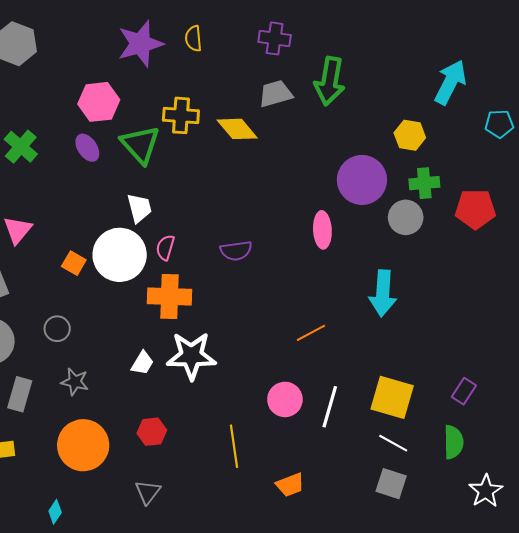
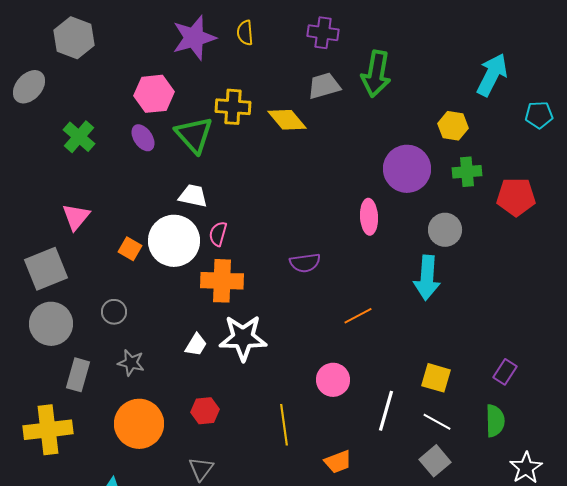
white trapezoid: (139, 208) -> (193, 196), turned -64
gray circle: (406, 217) -> (445, 230), moved
purple semicircle: (236, 251) -> (305, 263), moved
yellow square: (392, 397) -> (436, 378), size x0.7
white line: (330, 407) -> (386, 411), moved
gray square: (391, 484) -> (435, 461), turned 32

